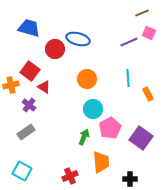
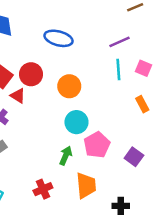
pink square: (149, 33) -> (143, 68), moved
red circle: (55, 49) -> (31, 74), moved
cyan line: (128, 78) -> (118, 69), moved
purple square: (141, 138) -> (134, 157), size x0.7
red cross: (70, 176) -> (43, 189), moved

